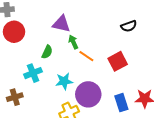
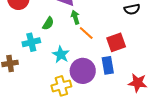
cyan star: (64, 81) -> (61, 55), turned 30
blue rectangle: (121, 103) -> (108, 65), moved

